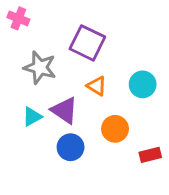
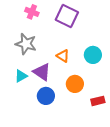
pink cross: (18, 18) -> (32, 12), moved
purple square: (87, 43) -> (67, 16), moved

